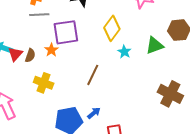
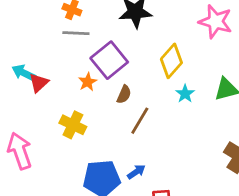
purple square: (66, 32) -> (109, 60), turned -36
brown semicircle: (30, 55) -> (124, 94), moved

